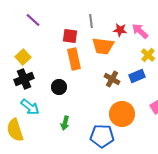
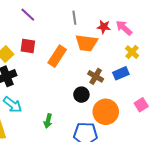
purple line: (33, 20) -> (28, 15), moved
red square: (70, 36) -> (28, 46), moved
orange rectangle: (74, 59) -> (57, 56), turned 45
black circle: (59, 87) -> (81, 95), moved

